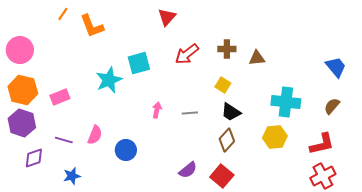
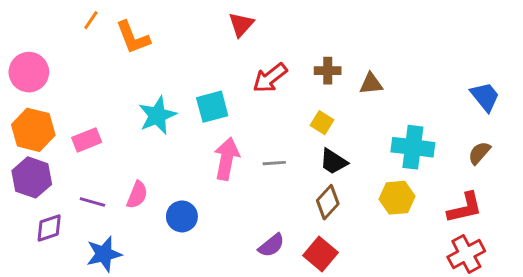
cyan square: (139, 63) -> (212, 107), moved
pink arrow: (157, 110) -> (227, 159), size x1.8
blue star: (72, 176) -> (104, 254), size x1.4

